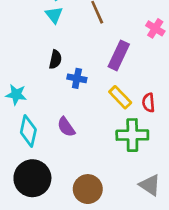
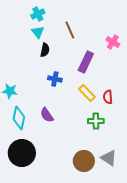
black semicircle: (55, 59) -> (45, 50), moved
green cross: (132, 135) -> (96, 121), size x0.7
brown circle: (88, 189) -> (84, 161), moved

